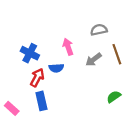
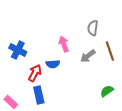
gray semicircle: (99, 30) -> (93, 28), turned -70
blue cross: (30, 53) -> (18, 50), moved

